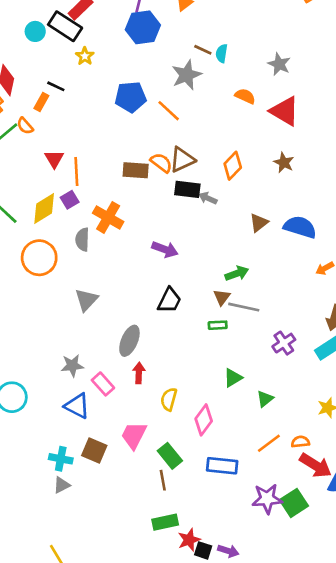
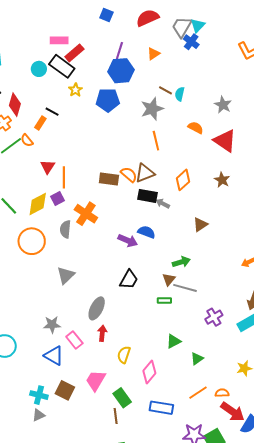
blue pentagon: (131, 97) -> (108, 100), moved
orange line: (169, 111) -> (156, 141), moved, turned 30
blue semicircle: (300, 227) -> (146, 232), moved, size x0.7

